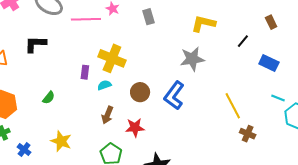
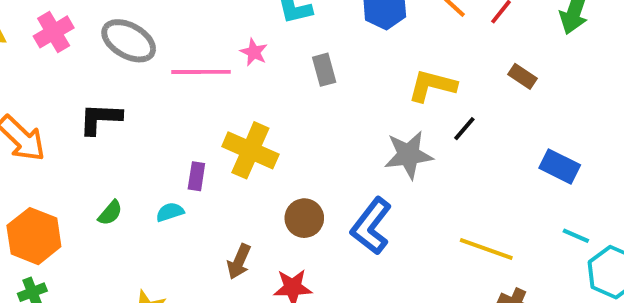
brown rectangle: (271, 22) -> (522, 76), moved, turned -32
black line: (243, 41) -> (464, 129), moved
cyan semicircle: (104, 85) -> (170, 212), moved
green semicircle: (49, 98) -> (110, 213), moved
yellow line: (233, 106) -> (486, 249), turned -44

